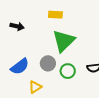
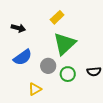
yellow rectangle: (55, 15) -> (57, 17), turned -48
blue semicircle: (20, 67) -> (23, 57), moved

